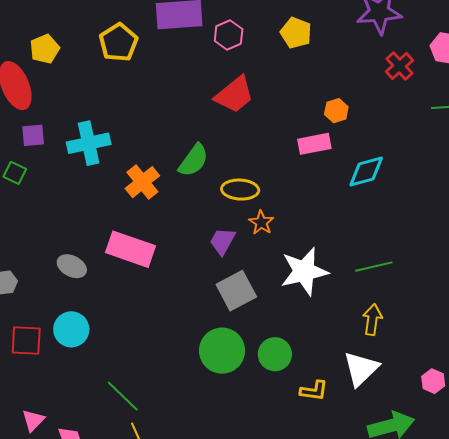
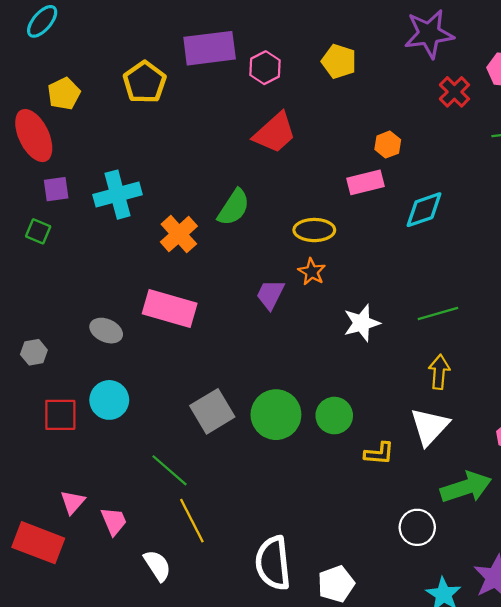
yellow ellipse: (240, 190) -> (314, 230), moved
white star: (304, 271) -> (362, 323), size x0.7
gray square: (236, 291) -> (212, 411), moved

